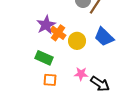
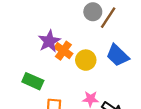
green rectangle: (44, 58) -> (33, 81), moved

